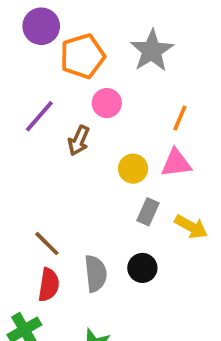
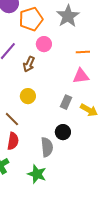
orange line: (180, 118) -> (83, 52), turned 64
yellow circle: (133, 169) -> (28, 96), moved
gray semicircle: (96, 274) -> (47, 147), moved

